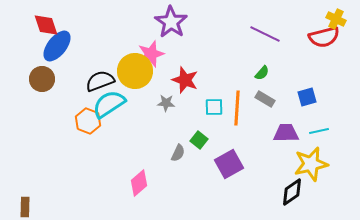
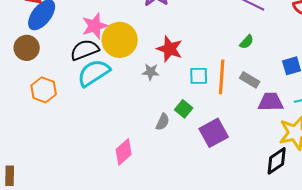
pink star: (151, 54) -> (95, 26), moved
gray rectangle: (265, 99) -> (250, 80), moved
orange hexagon: (88, 121) -> (44, 90), moved

